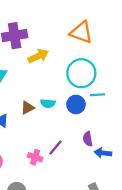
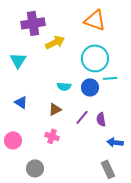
brown triangle: (27, 108) -> (55, 109), moved
purple line: (55, 148) -> (82, 117), moved
blue arrow: (103, 153) -> (115, 142), moved

